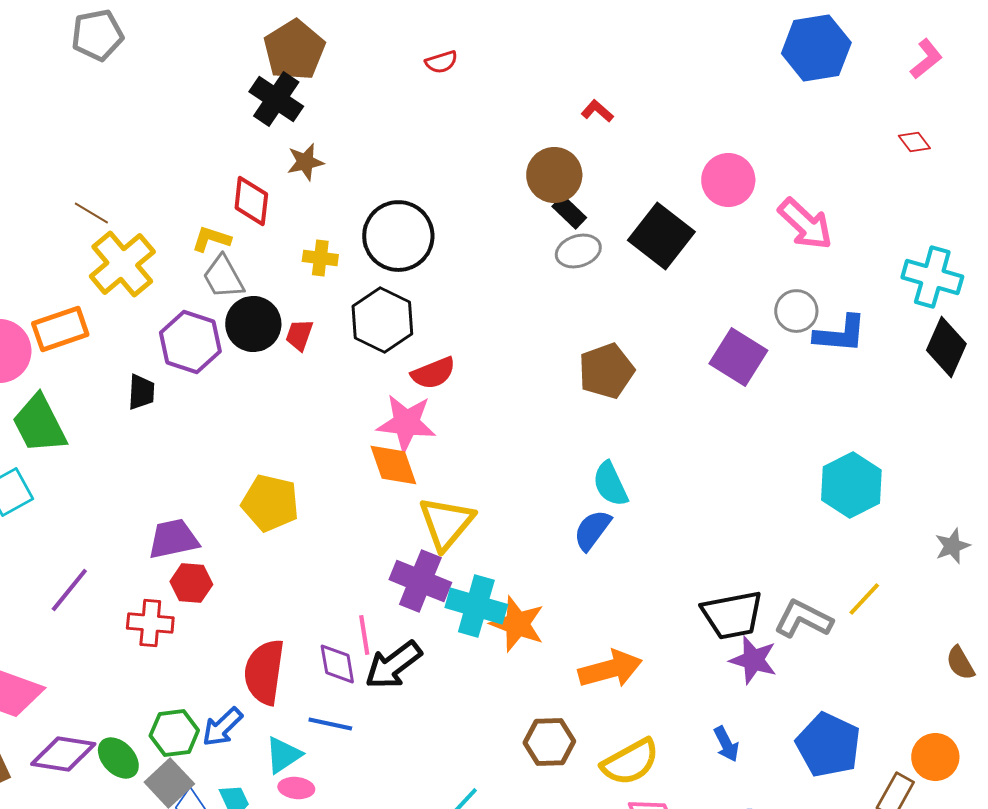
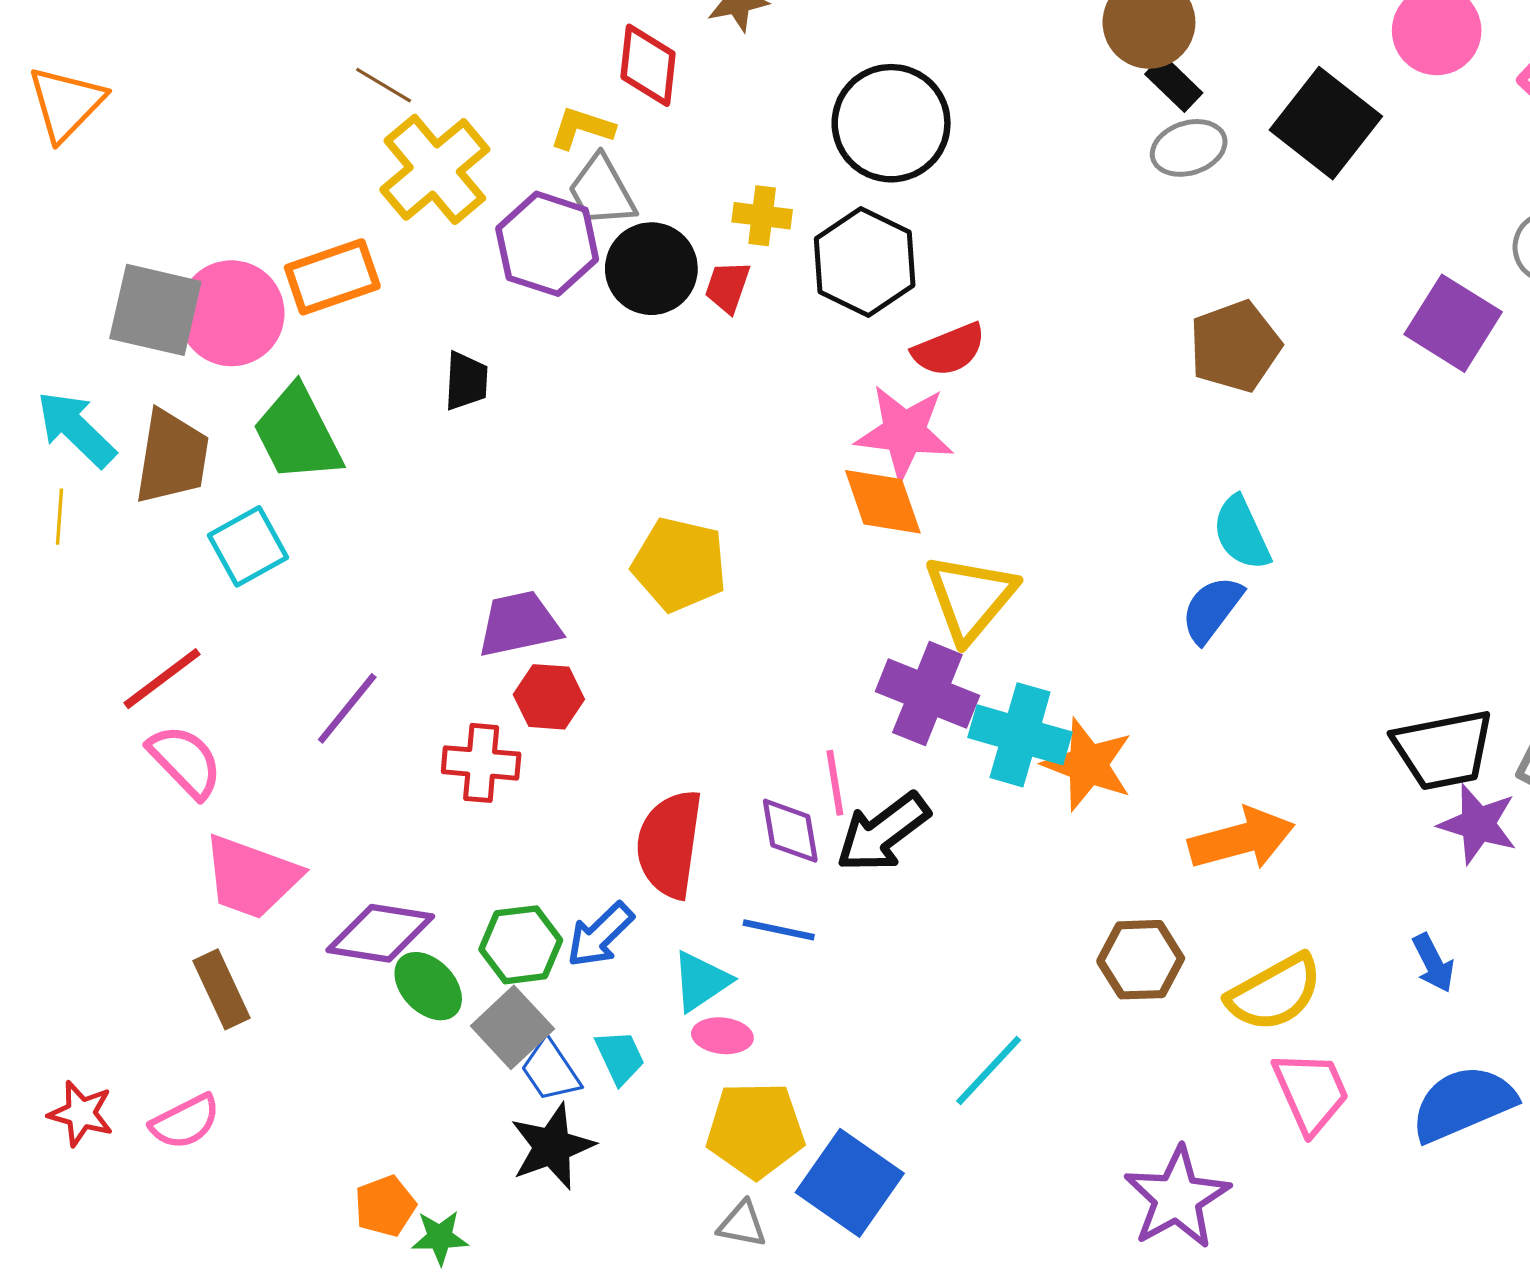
yellow cross: (320, 258) -> (762, 216), moved
purple hexagon: (190, 342) -> (547, 244), moved
purple diamond: (63, 754) -> (380, 933), moved

